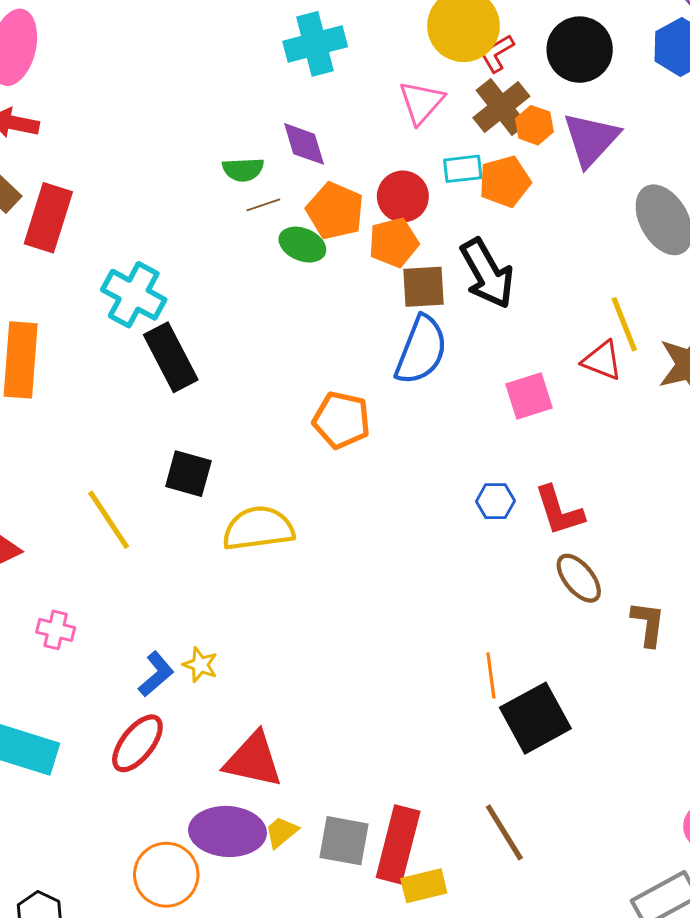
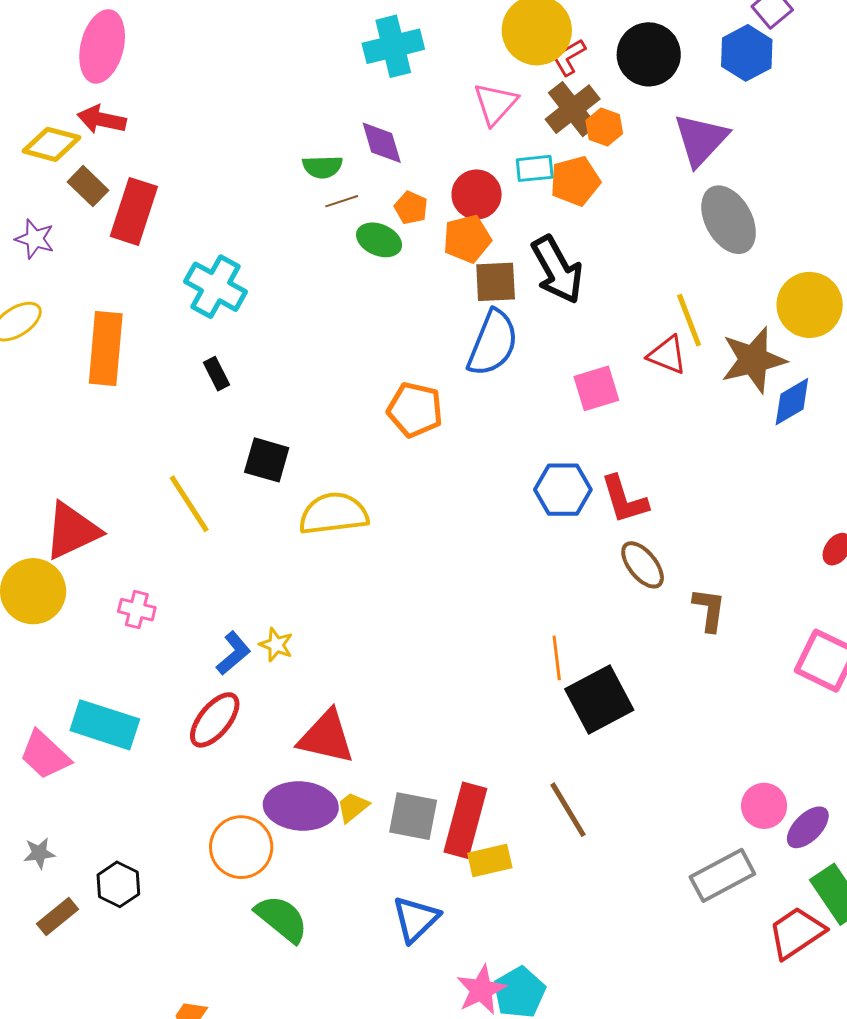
purple triangle: (591, 139) -> (701, 140), moved
orange pentagon: (335, 211) -> (411, 208), size x0.6
black rectangle: (171, 357) -> (217, 374), moved, size x0.5
blue hexagon: (495, 501) -> (563, 490), size x1.5

